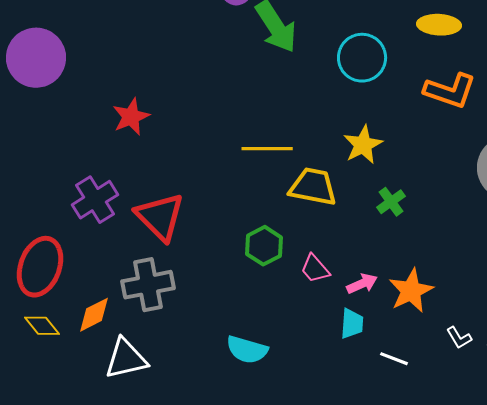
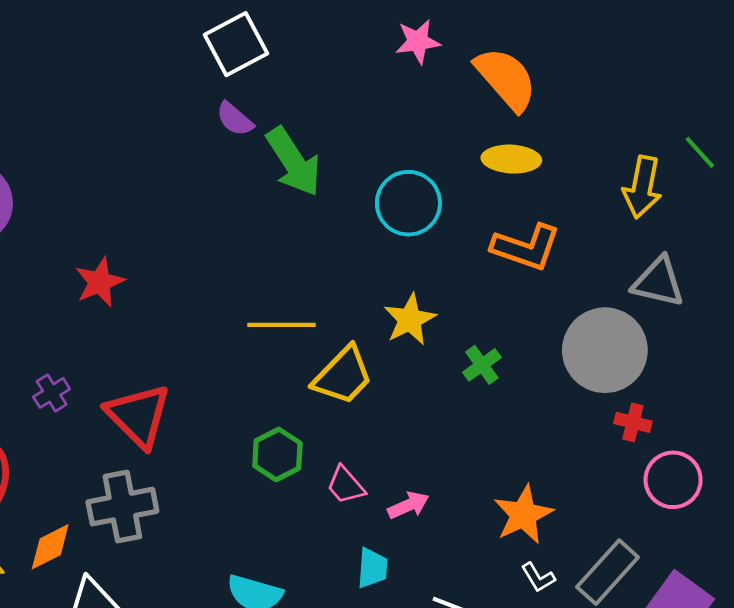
yellow trapezoid: (313, 187) -> (343, 376), turned 123
purple cross: (95, 200) -> (52, 393), size x0.6
green cross: (391, 202) -> (482, 365), moved
orange star: (411, 291) -> (523, 515), moved
cyan trapezoid: (352, 324) -> (372, 568), moved

